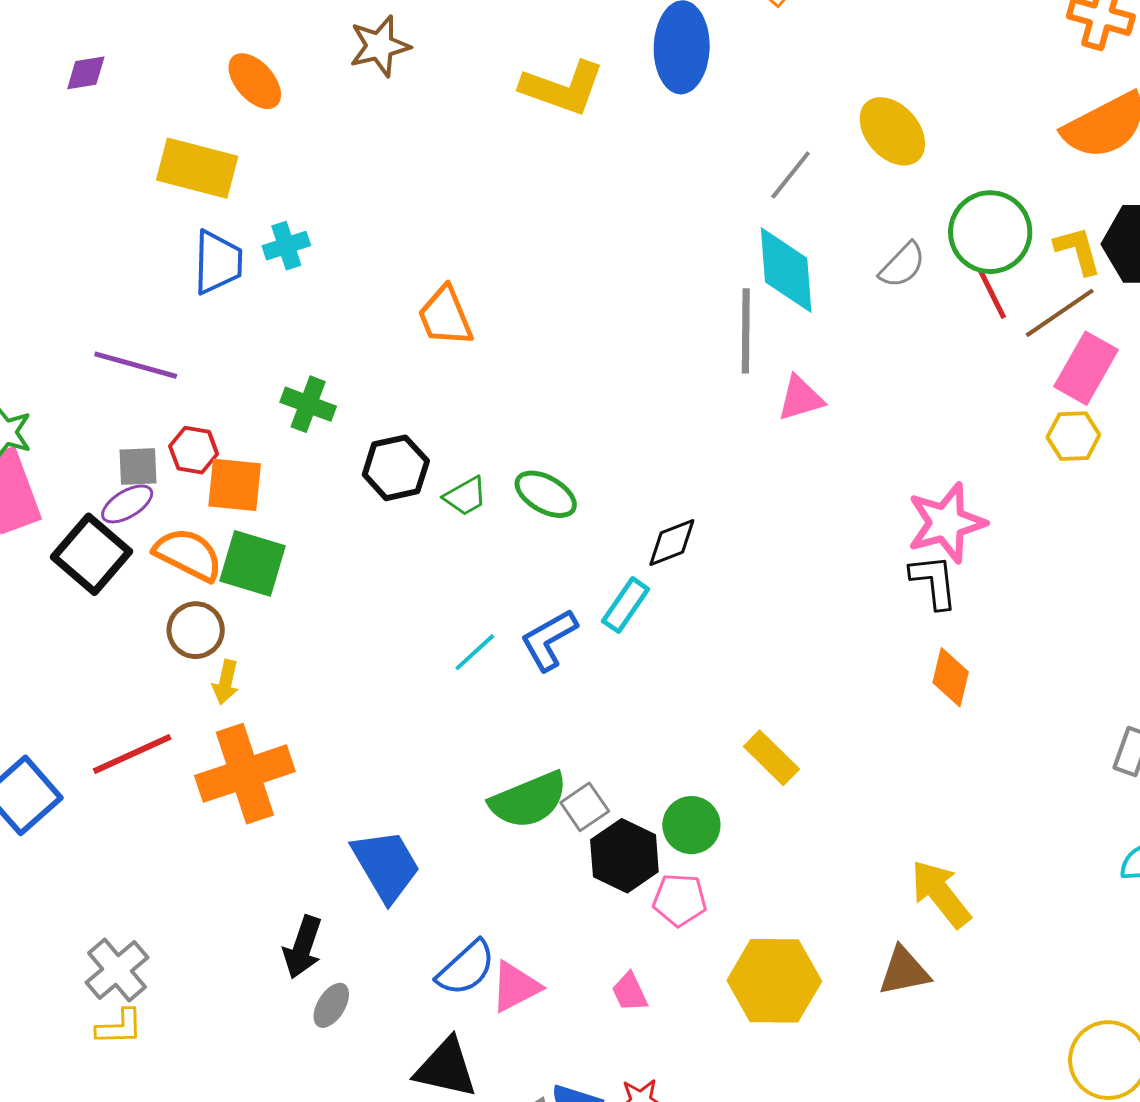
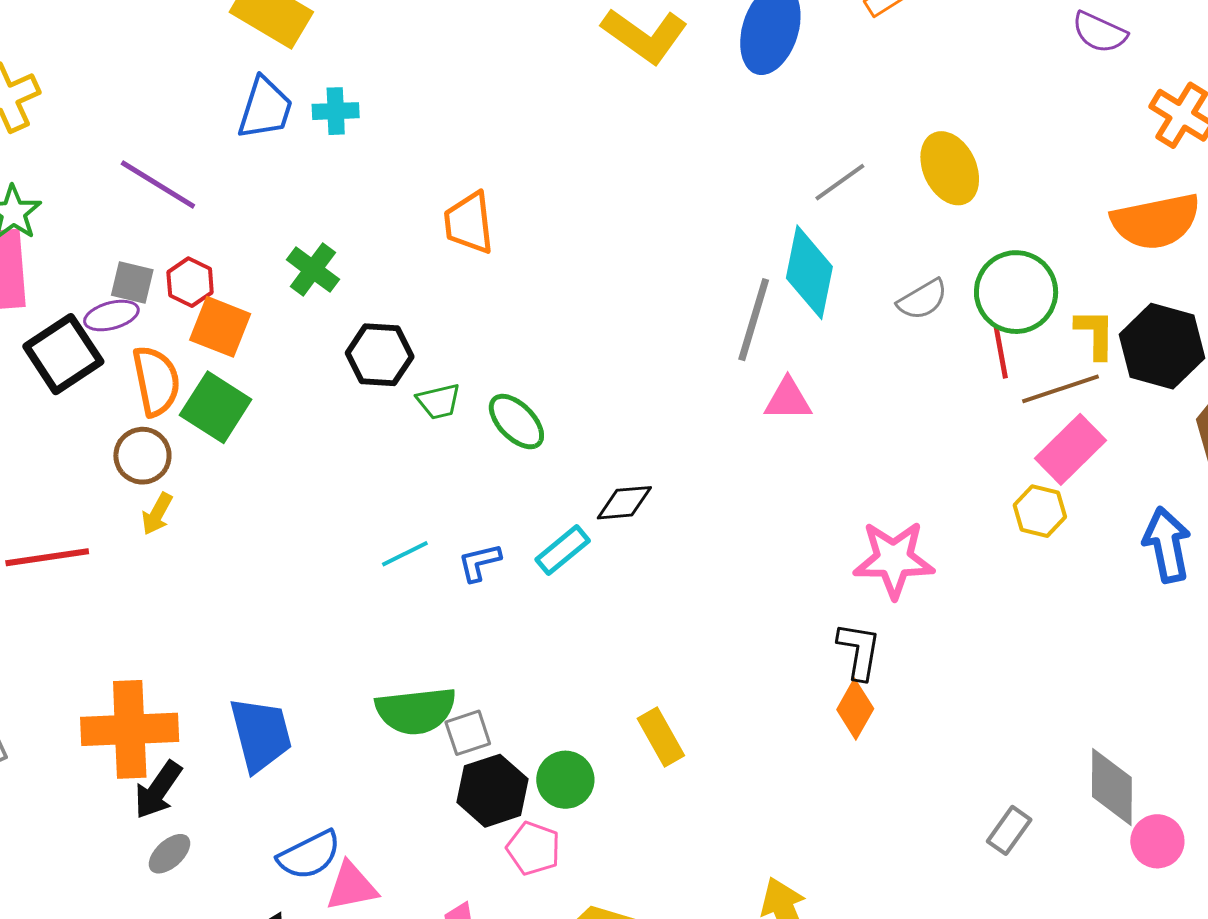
orange semicircle: (188, 554) -> (156, 381), turned 36
black L-shape: (934, 582) -> (859, 651), moved
blue L-shape: (549, 640) -> (479, 562), size x0.7
orange cross: (245, 774) -> (130, 729), moved

